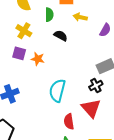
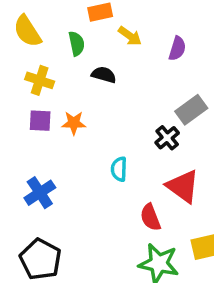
yellow arrow: (80, 17) -> (130, 36), turned -144
black cross: (96, 86) -> (167, 138), moved
cyan semicircle: (57, 91) -> (119, 169), size x0.6

